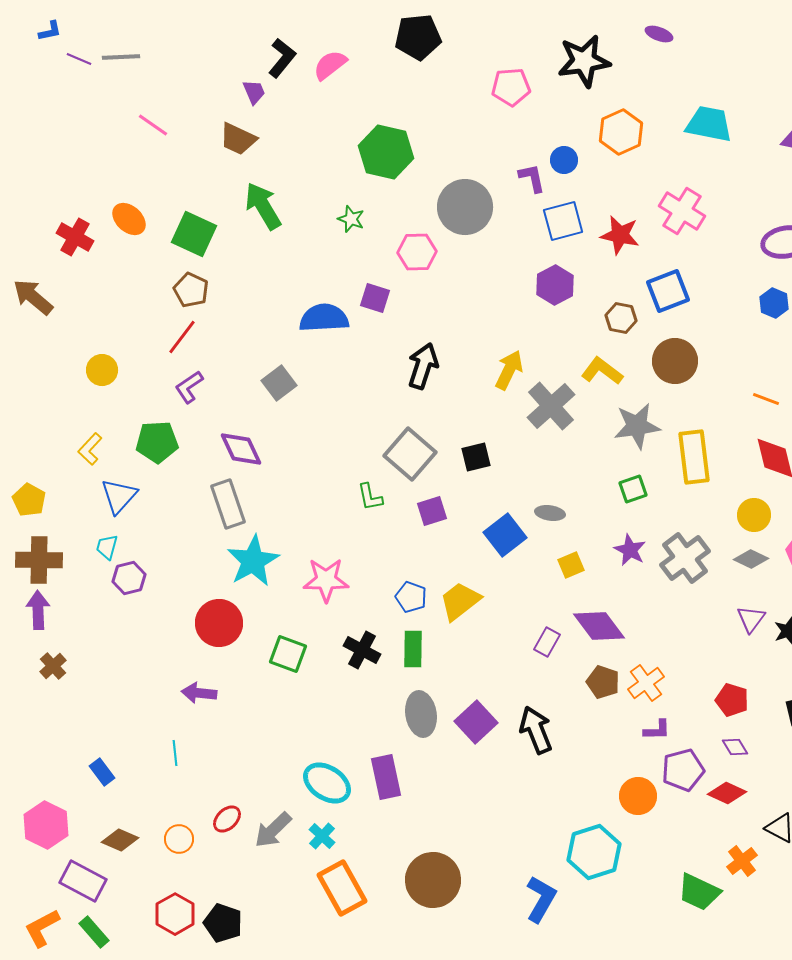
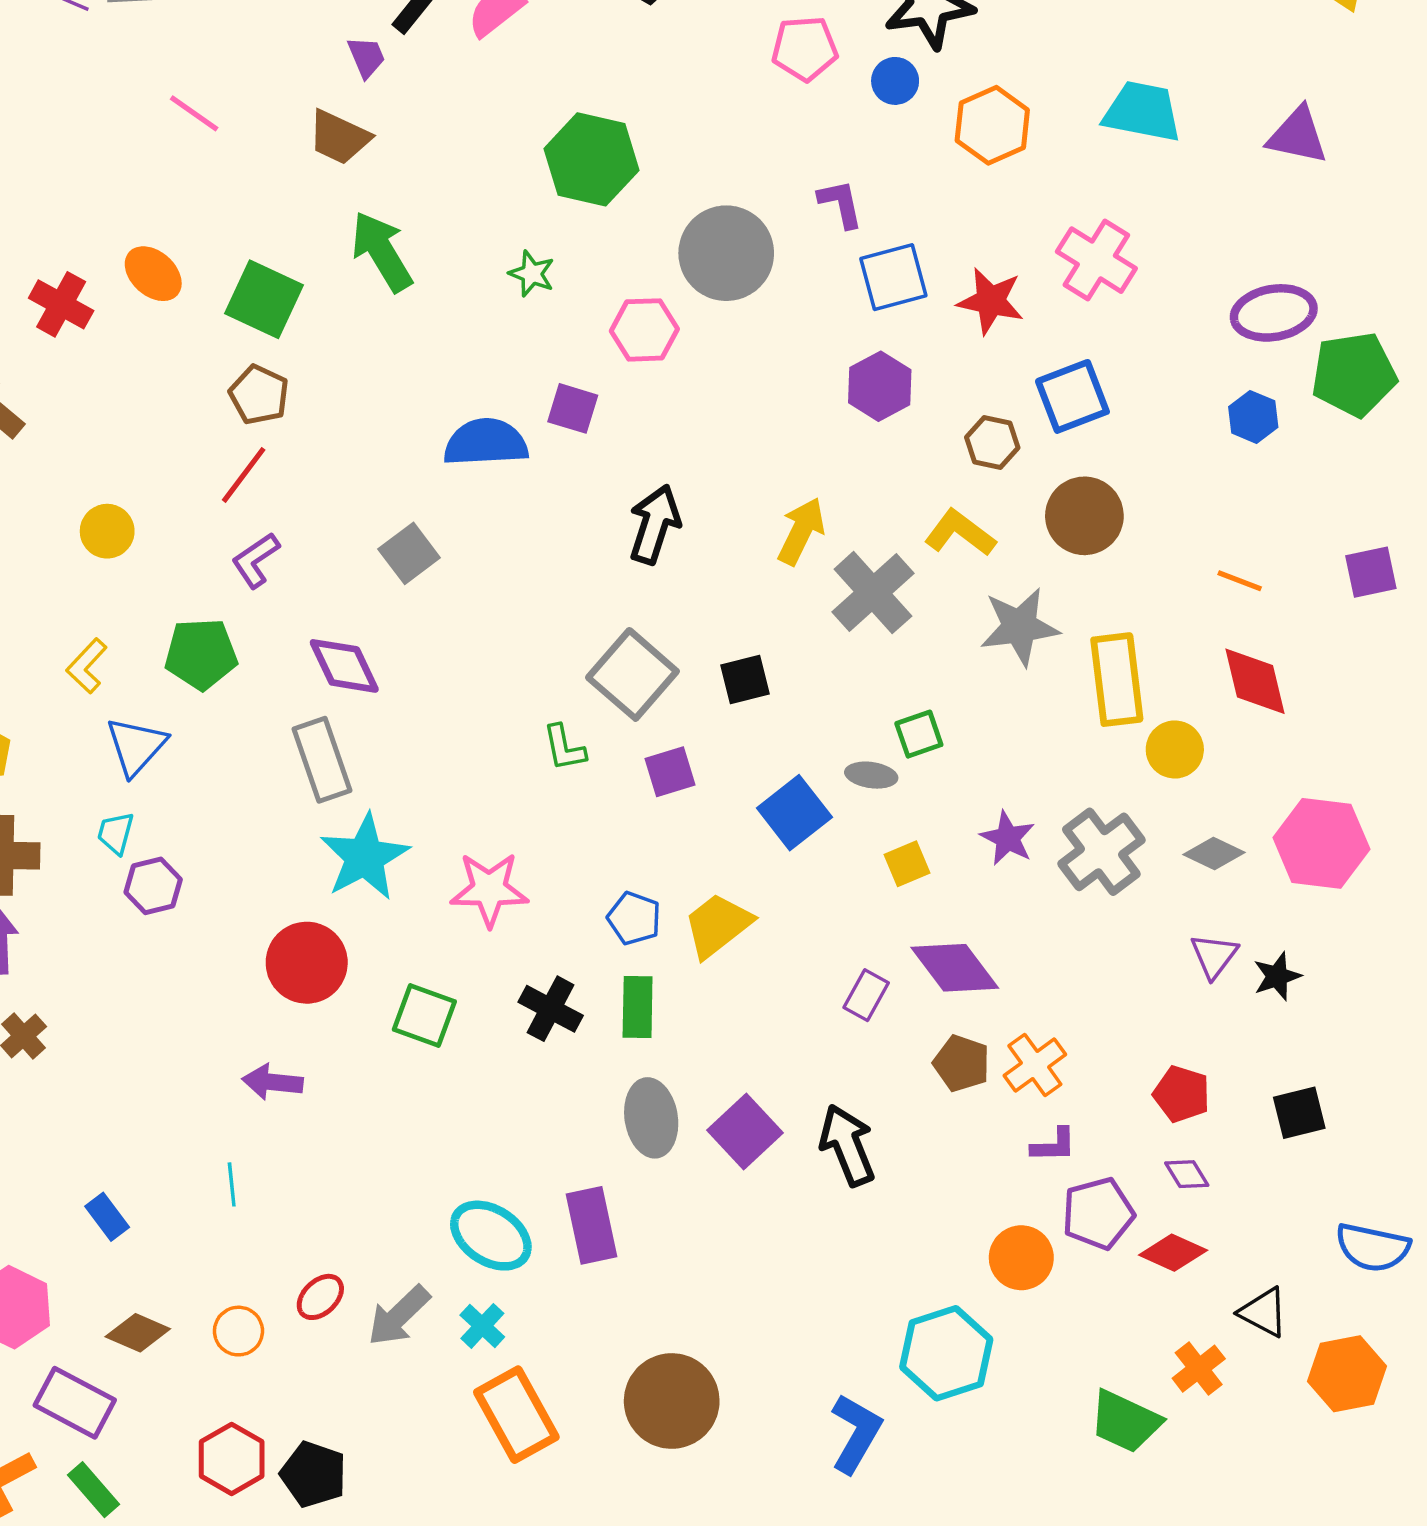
blue circle: (564, 160) -> (895, 81), moved
green square: (633, 489) -> (919, 734), moved
yellow circle: (754, 515) -> (1175, 749), moved

